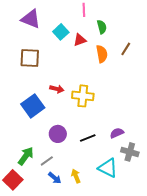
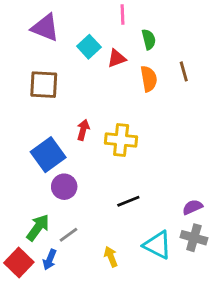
brown line: (126, 49) -> (184, 71), turned -48
red arrow: (57, 89) -> (83, 130), turned -88
purple semicircle: (117, 133) -> (192, 207), moved
purple circle: (58, 134) -> (64, 187), moved
gray cross: (130, 152) -> (194, 238), moved
blue arrow: (55, 178) -> (50, 260), moved, turned 72

